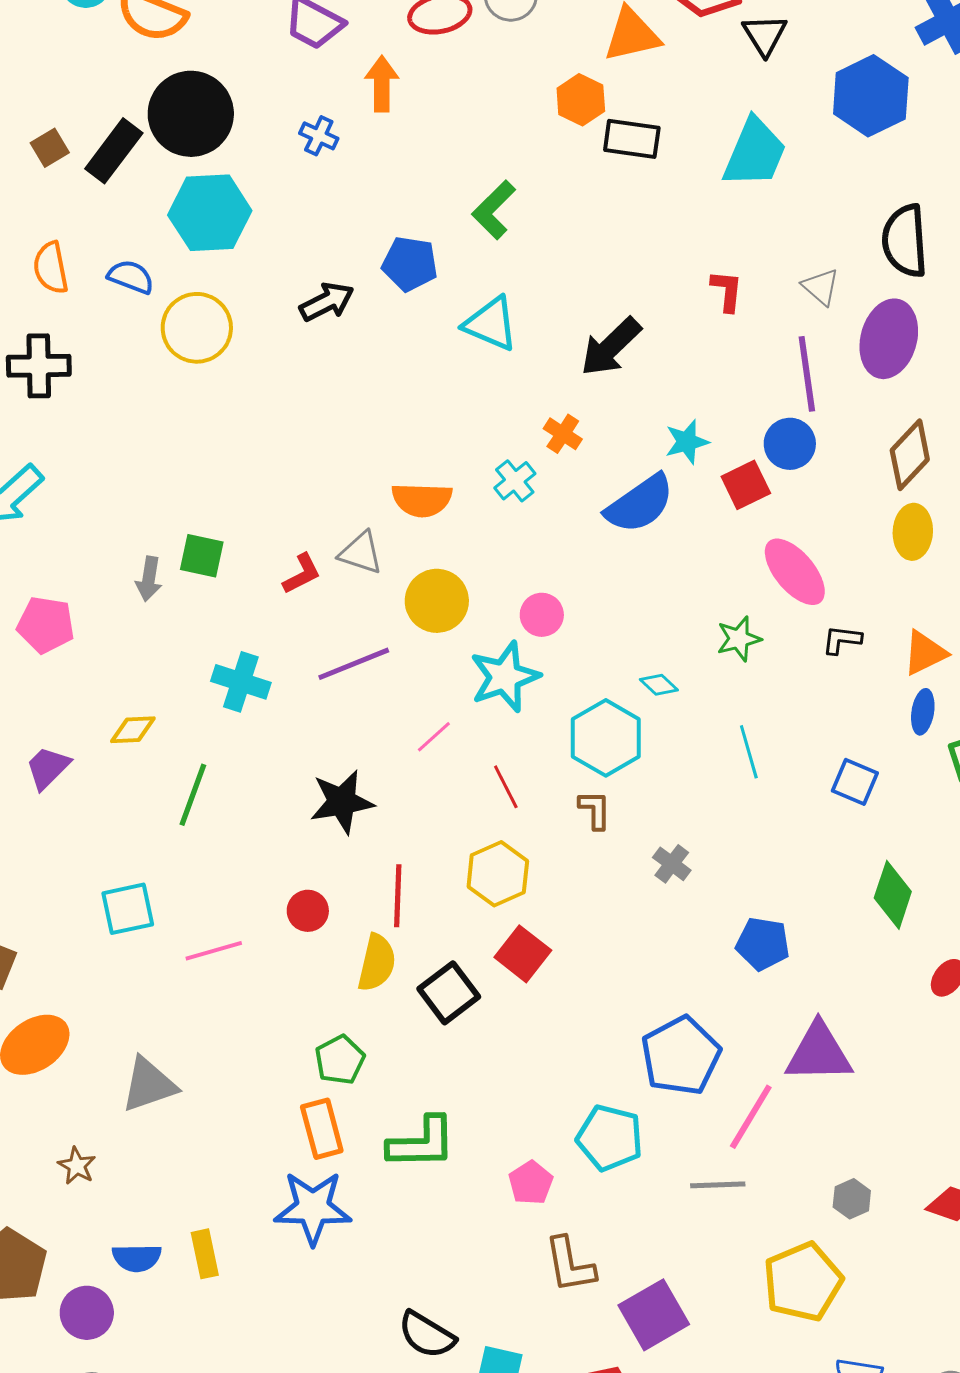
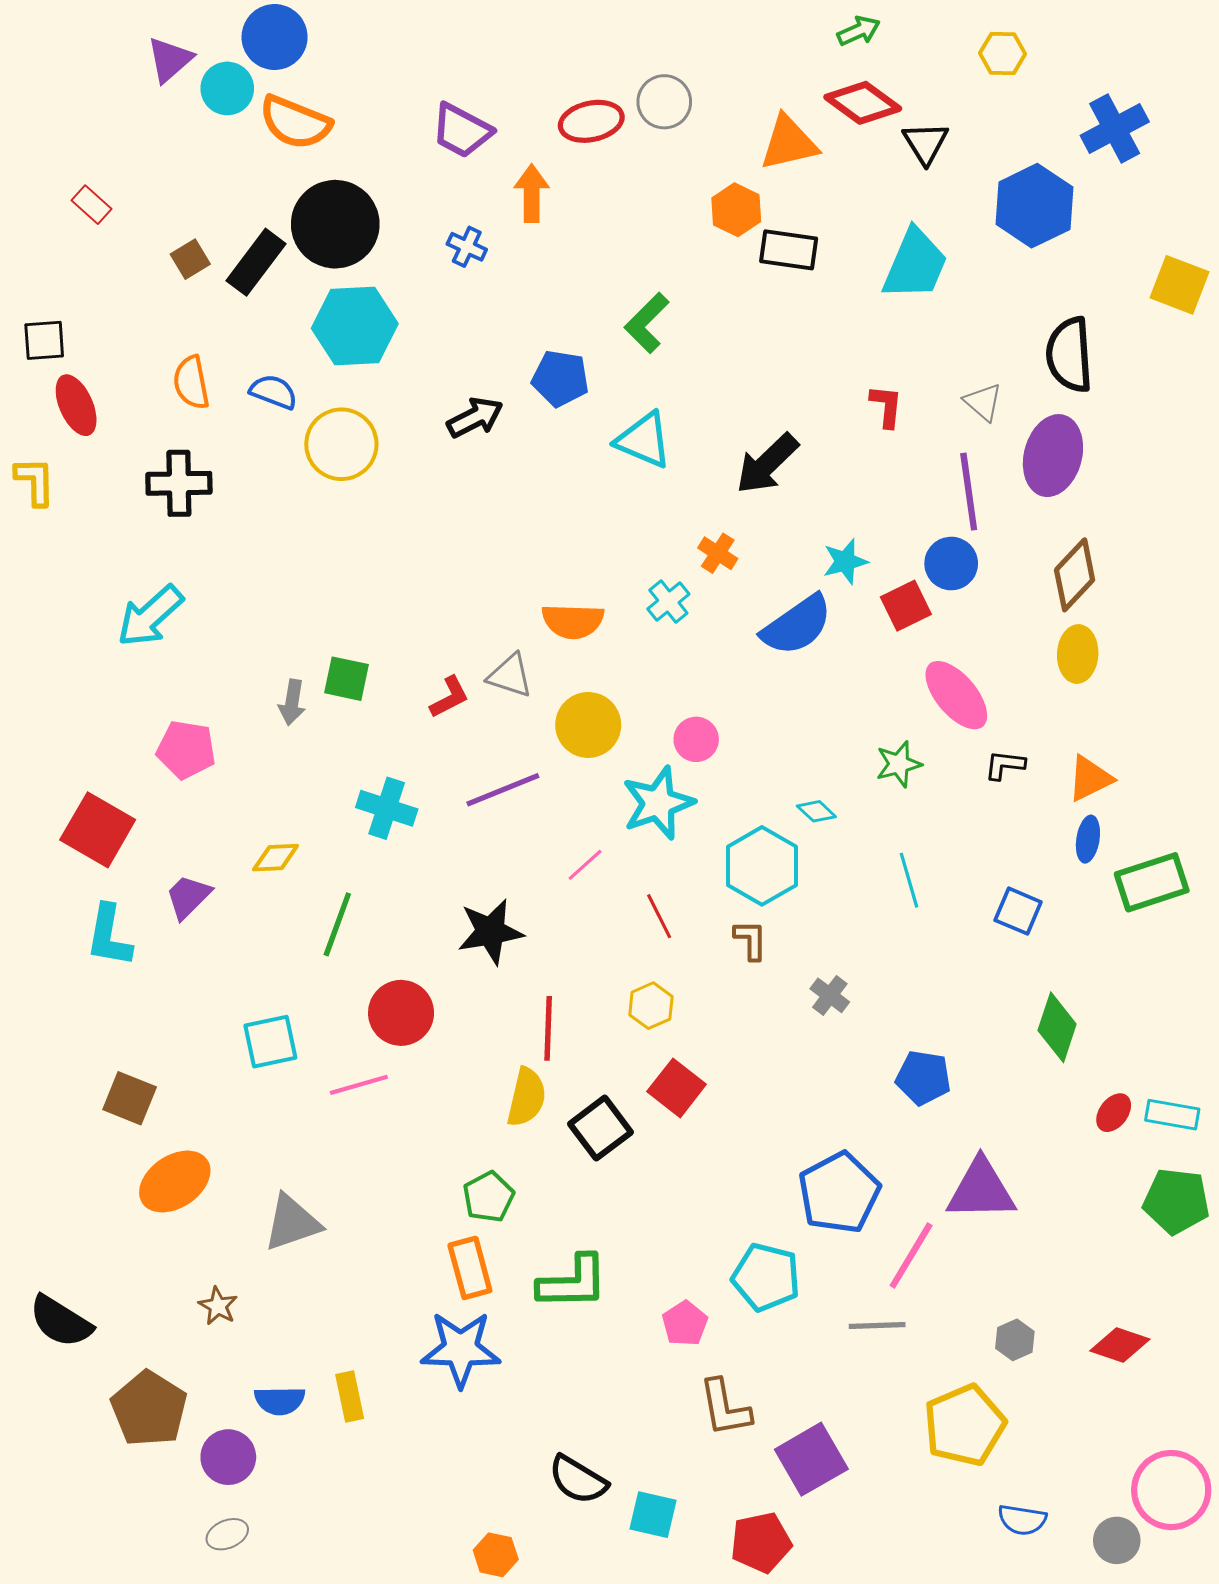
yellow hexagon: (498, 874) -> (651, 1006), size x0.7
red circle: (308, 911) -> (401, 1013), moved, size x1.5

